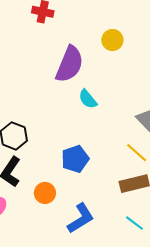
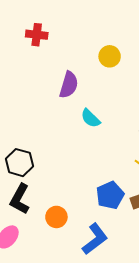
purple semicircle: (70, 64) -> (69, 85), size x0.7
blue pentagon: (75, 159) -> (110, 195), moved

